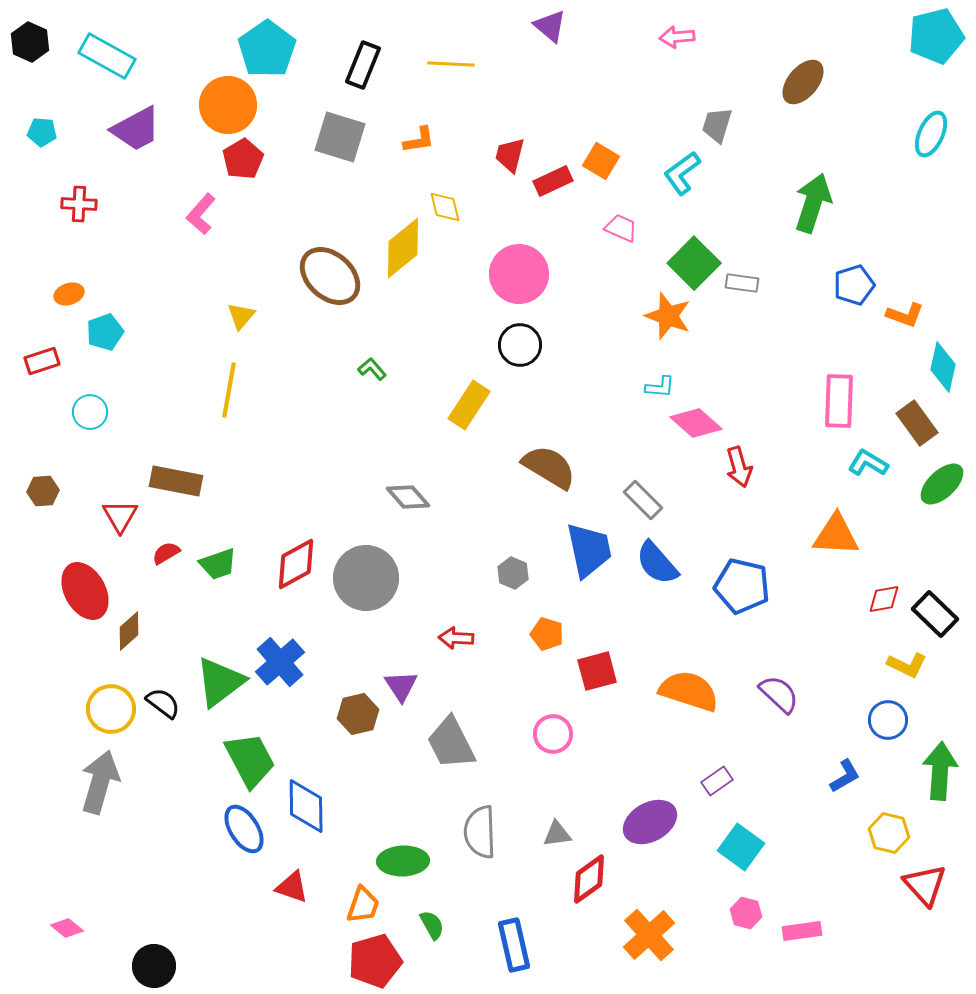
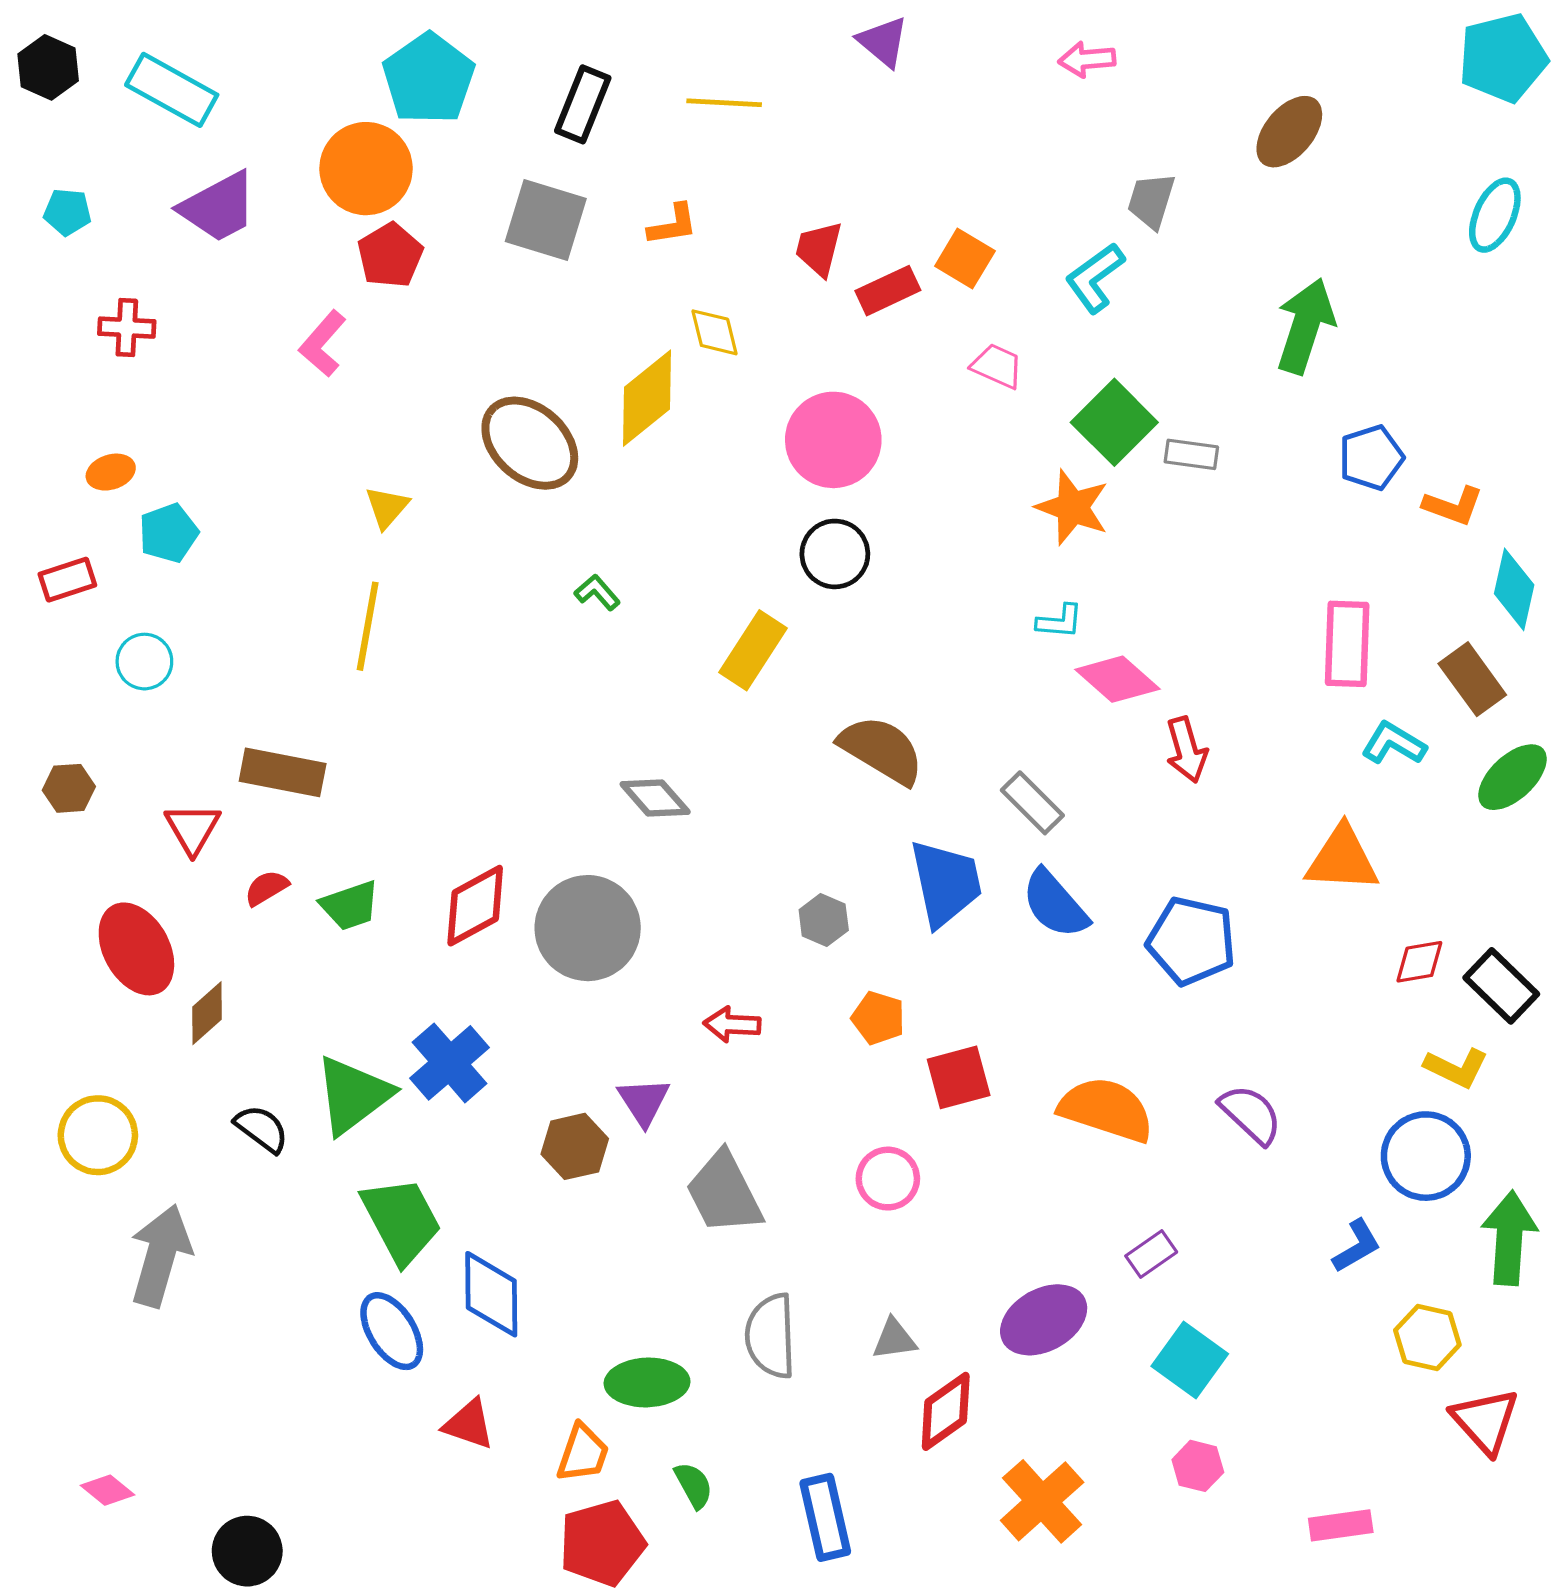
yellow circle: (111, 709) -> (98, 1135), moved
blue circle: (888, 720) -> (1426, 1156), size x1.4
pink rectangle: (802, 931) -> (1341, 1525), moved

